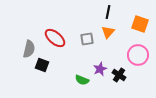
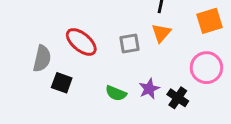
orange square: (140, 24) -> (209, 21), turned -36
green semicircle: (82, 80) -> (116, 93), moved

